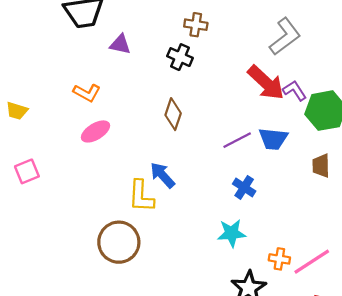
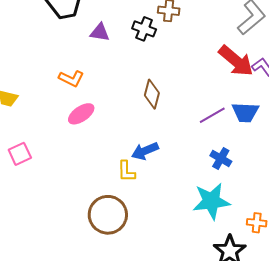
black cross: (180, 57) -> (144, 29), moved
blue arrow: (162, 175) -> (145, 151), turned -68
yellow L-shape: (141, 196) -> (126, 171), size x0.7
cyan star: (232, 233) -> (211, 201), size x1.4

